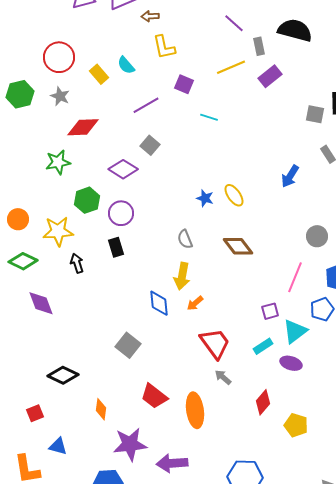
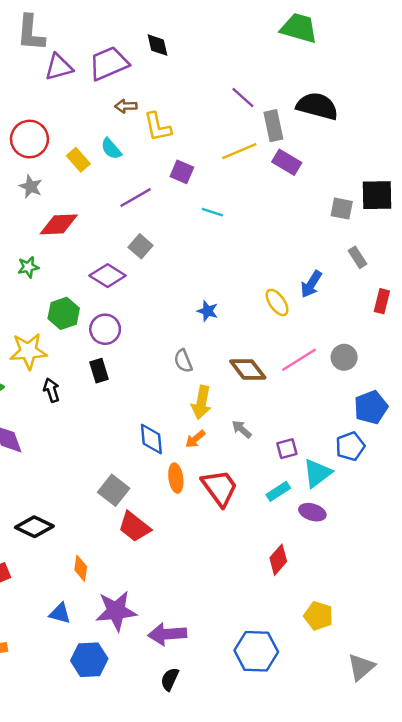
brown arrow: (150, 16) -> (126, 106), moved
gray rectangle: (259, 46) -> (273, 126), size x1.4
purple rectangle: (270, 76) -> (287, 162), turned 70
green star: (58, 162) -> (28, 267), size x0.7
yellow ellipse: (234, 195) -> (277, 302), moved
yellow arrow: (182, 276) -> (201, 402), moved
pink line: (295, 277) -> (299, 360), moved, turned 36
gray arrow: (223, 377) -> (242, 429), moved
red trapezoid: (154, 396) -> (134, 527), moved
orange ellipse: (195, 410) -> (176, 478), moved, size x0.7
yellow pentagon: (296, 425) -> (318, 616), moved
blue triangle: (58, 446) -> (60, 613), moved

